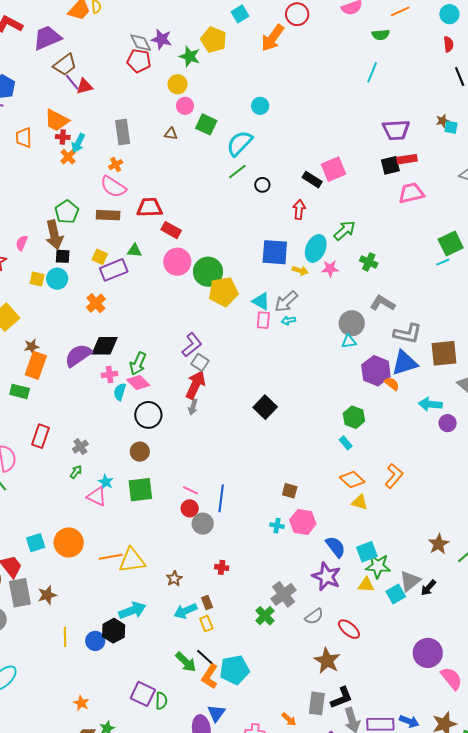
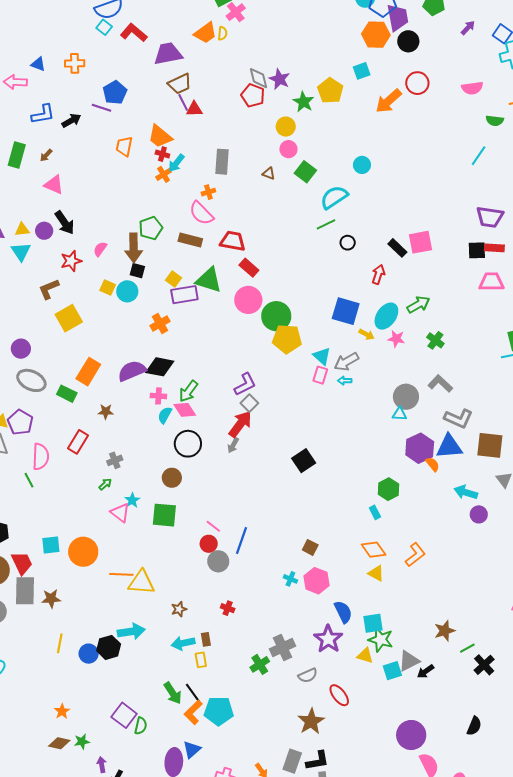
green triangle: (134, 250) -> (209, 280), size x1.8
brown star: (32, 347) -> (106, 412), moved

